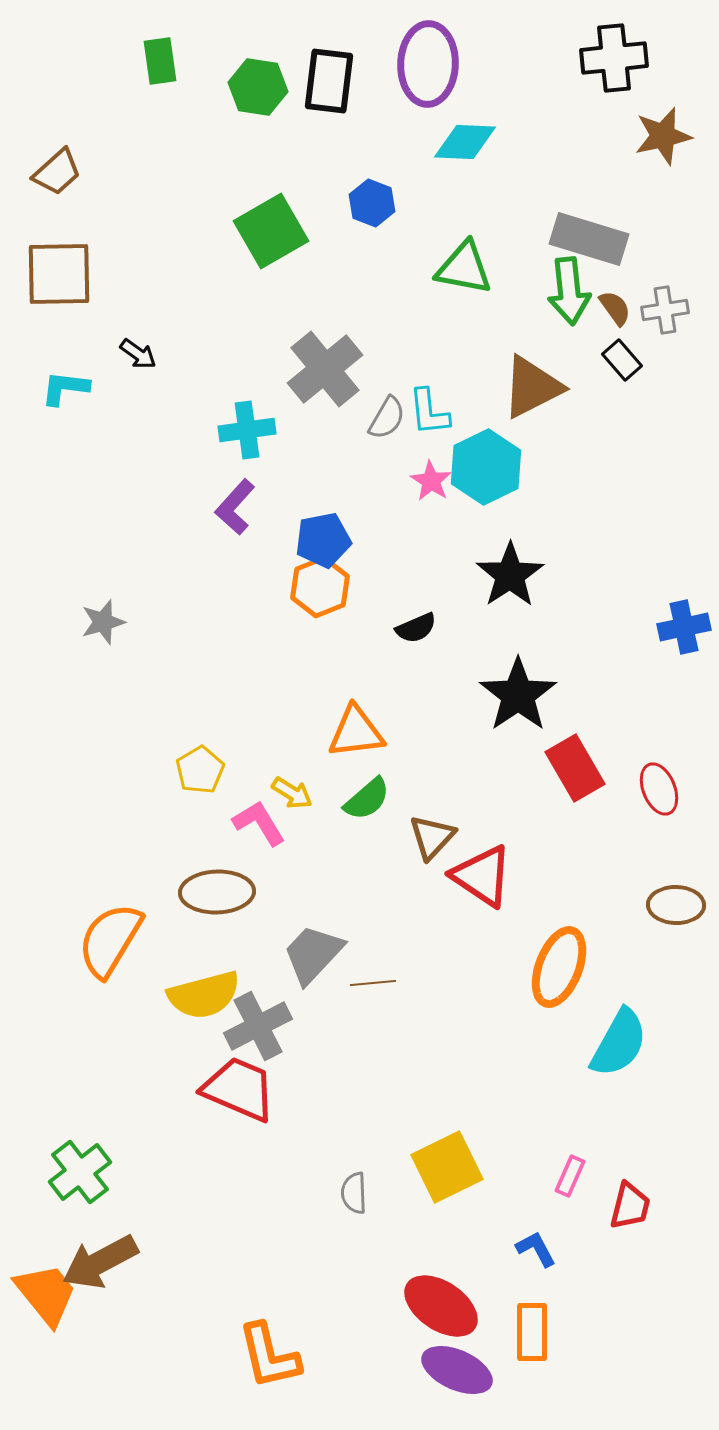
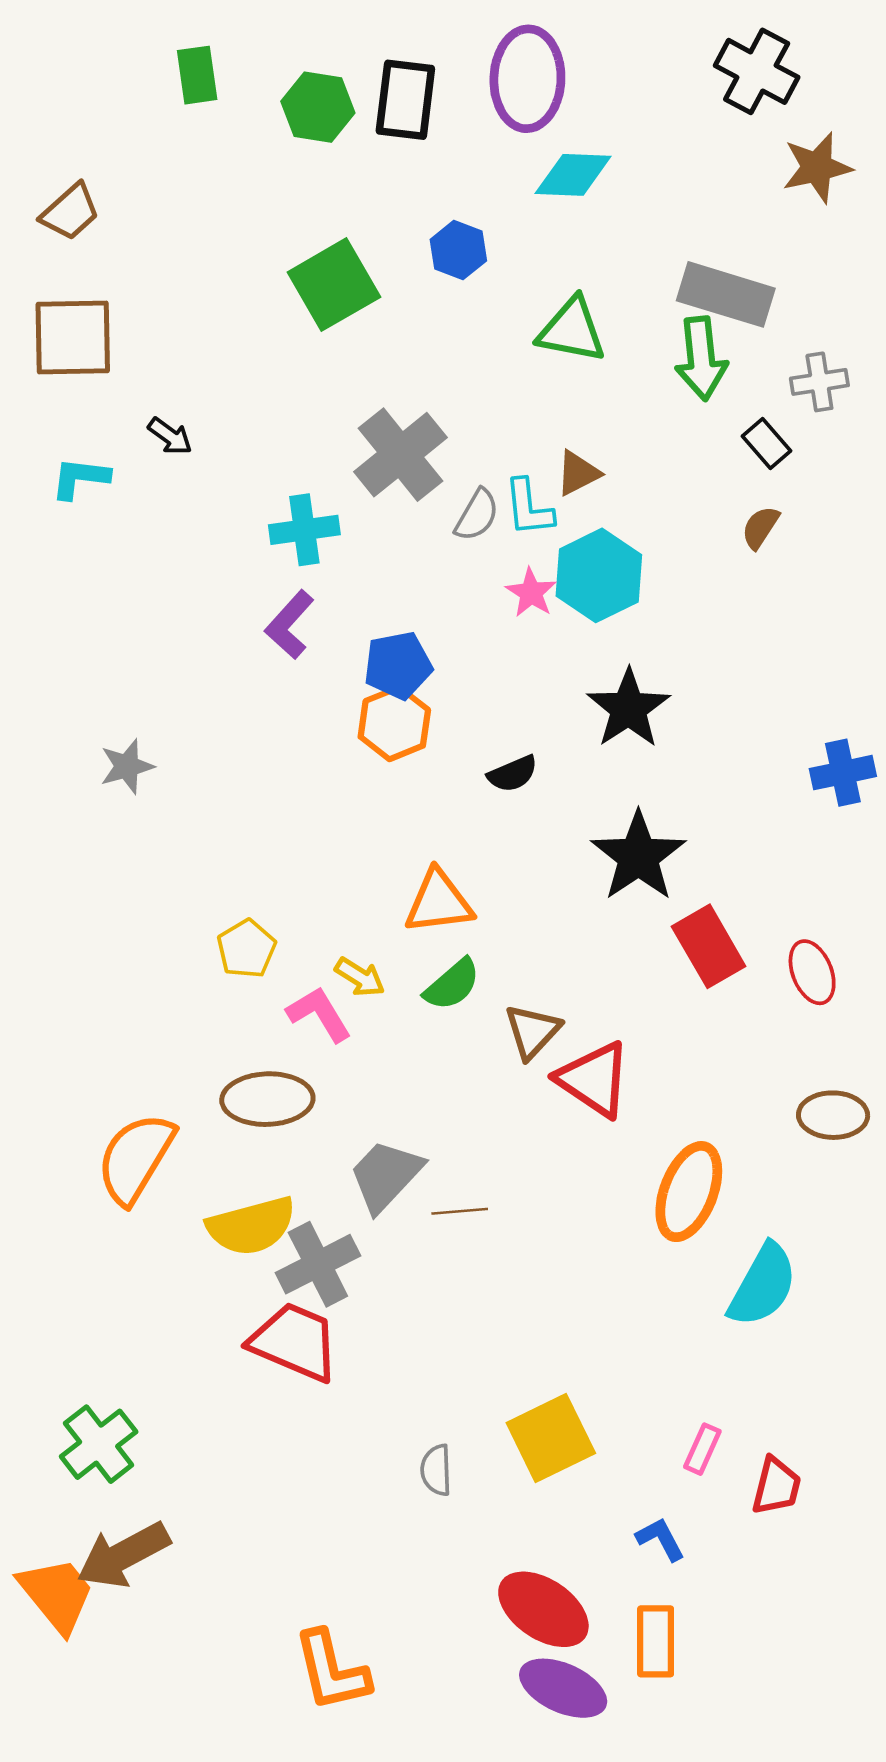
black cross: (614, 58) -> (757, 71), turned 34
brown semicircle: (615, 308) -> (760, 527), moved, turned -111
brown triangle: (532, 387) -> (578, 473), moved, size x0.6

